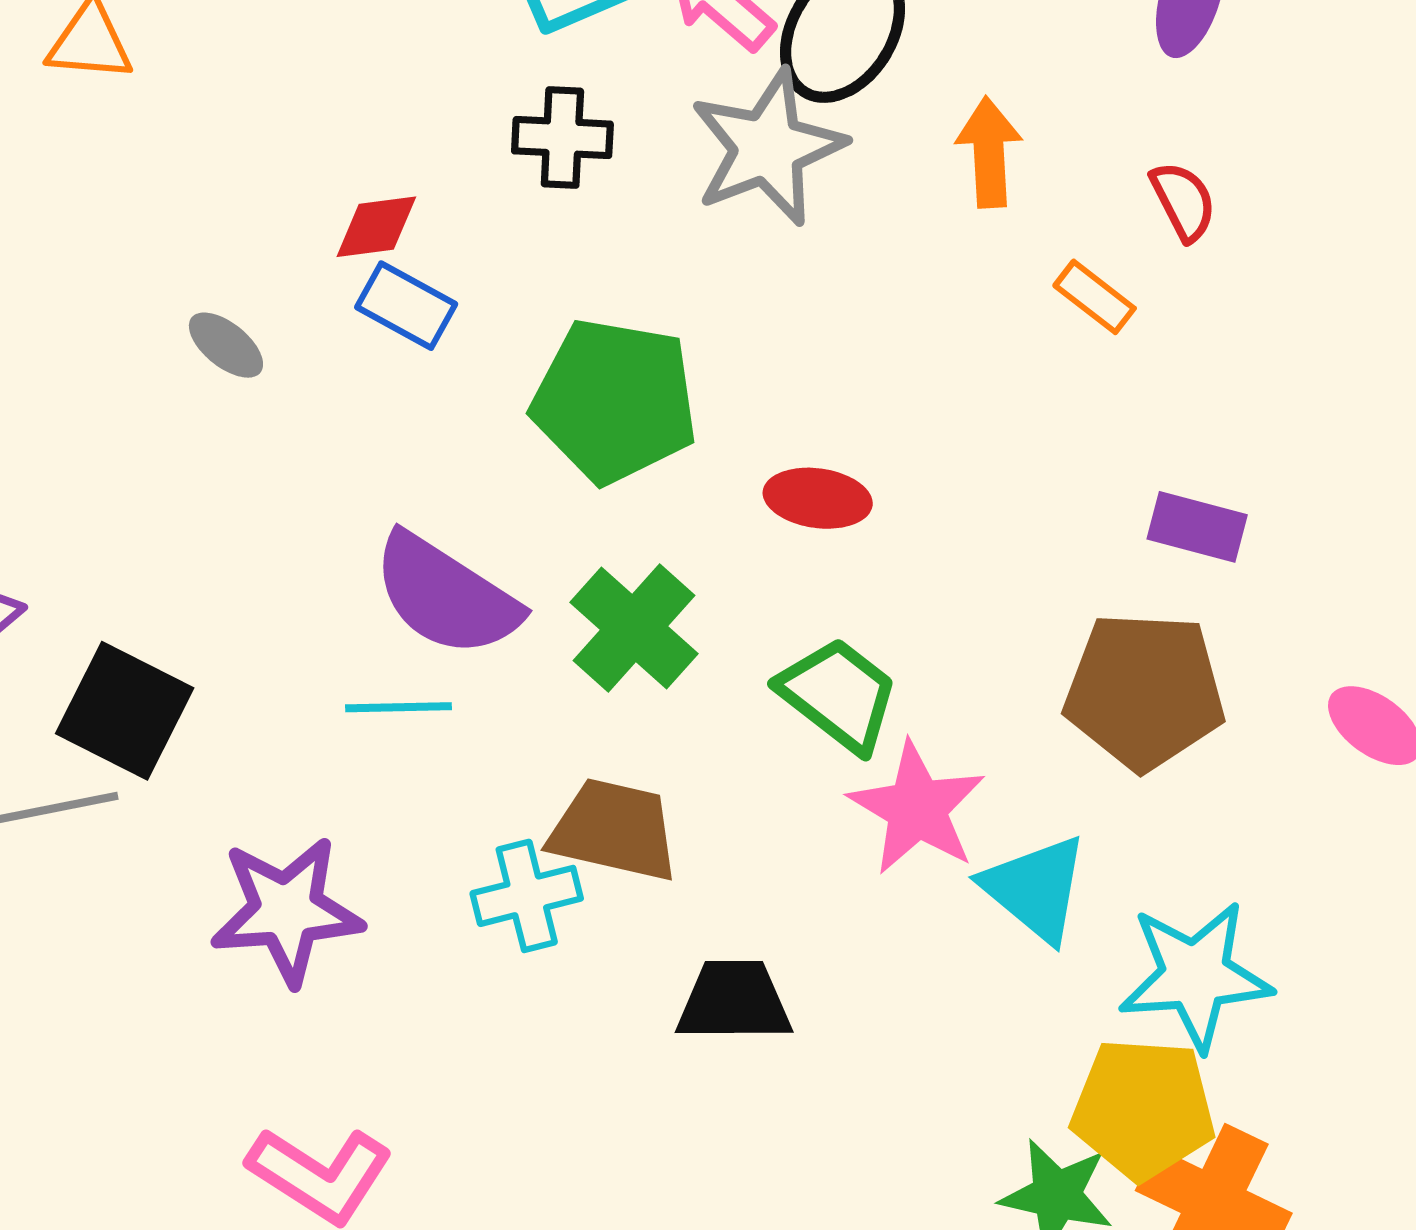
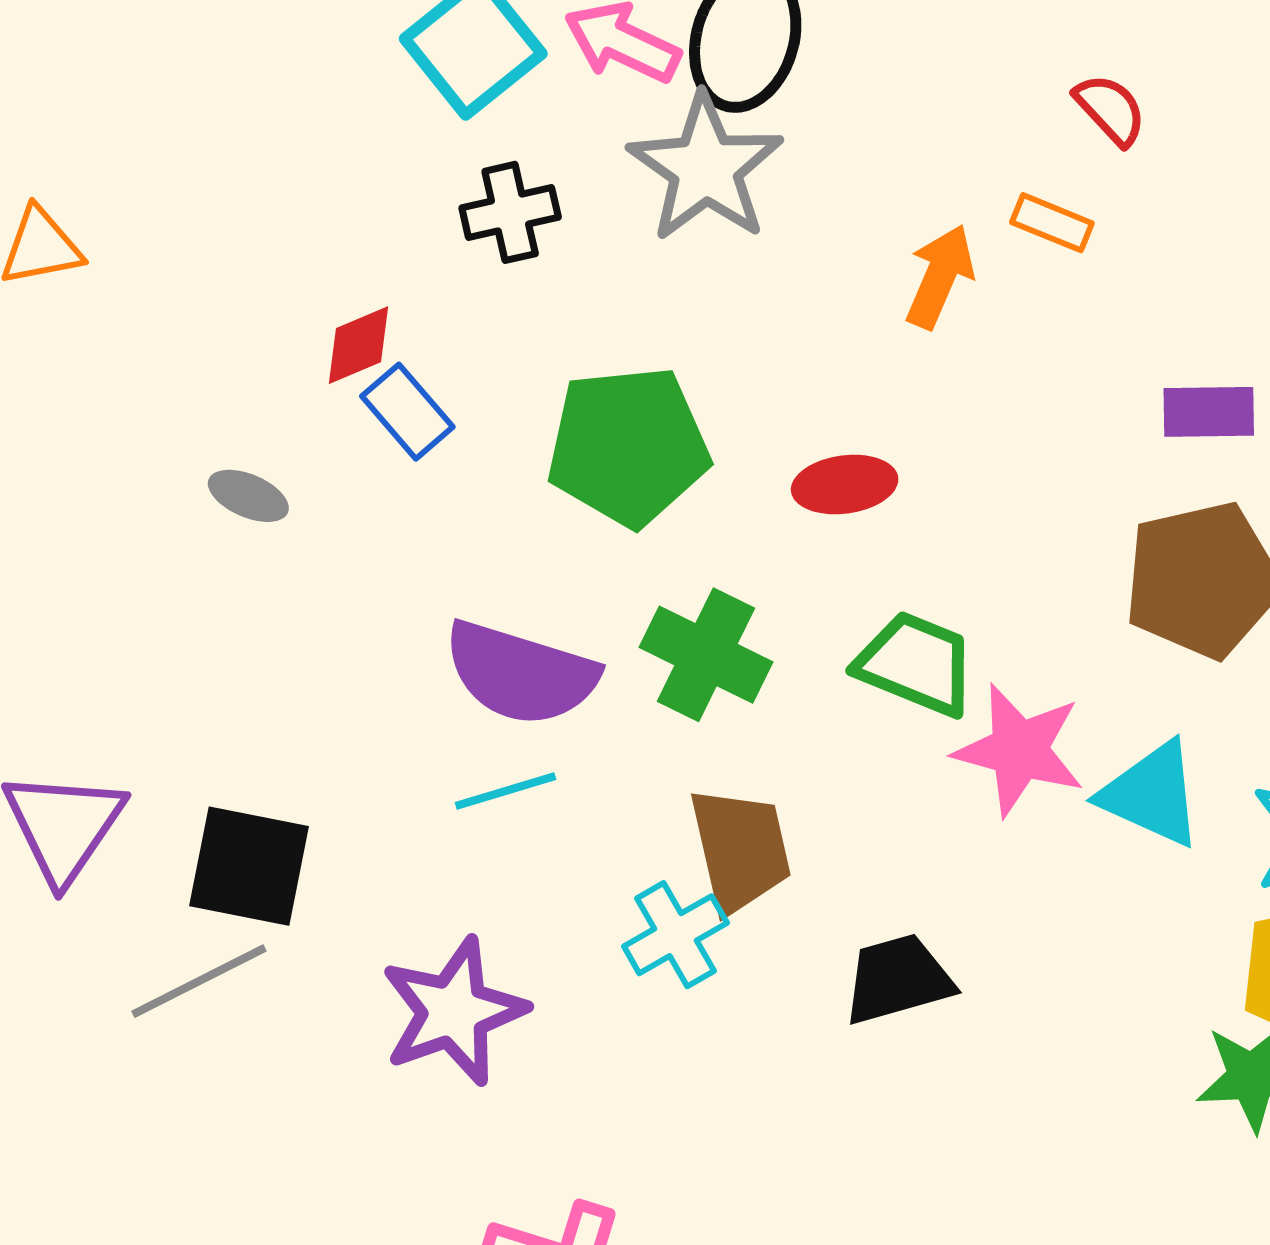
orange arrow: (989, 152) -> (940, 276), moved, turned 42
blue rectangle: (406, 306) -> (407, 412), turned 36
brown trapezoid: (614, 830) -> (740, 850), turned 80

